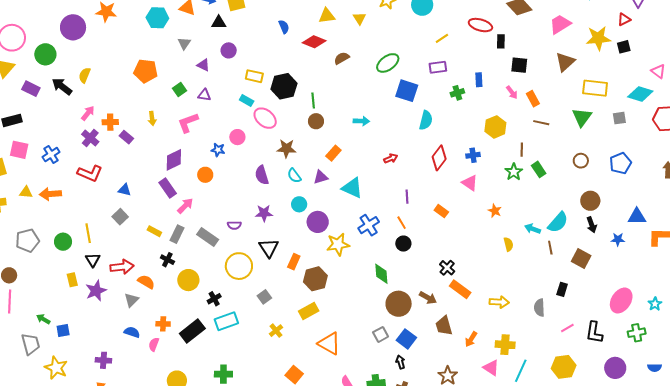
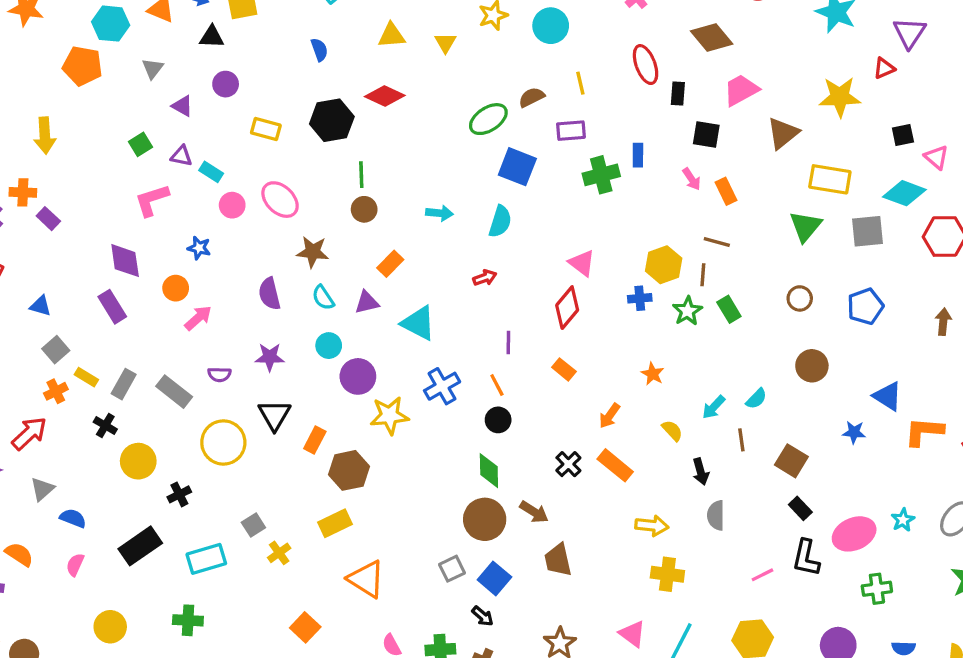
pink trapezoid: (560, 24) -> (741, 90), moved
red ellipse: (480, 25) -> (646, 65), turned 50
yellow line: (442, 38) -> (580, 83), turned -72
red diamond: (314, 42) -> (385, 96), moved
black square: (624, 47) -> (903, 135), moved
brown semicircle: (342, 58) -> (532, 97), moved
orange pentagon: (146, 71) -> (82, 66), moved
black hexagon: (284, 86) -> (332, 120), moved
green cross: (457, 93) -> (601, 175), size x1.5
cyan rectangle: (247, 100) -> (211, 172), moved
yellow arrow: (152, 118) -> (45, 136), moved, size x1.5
gray square: (619, 118) -> (868, 231), size x1.5
cyan semicircle: (426, 120) -> (500, 221), moved
brown line: (541, 123) -> (717, 242), moved
yellow hexagon: (495, 127) -> (664, 265), moved
pink circle: (237, 137) -> (232, 205), moved
blue cross: (473, 155) -> (640, 298), moved
red diamond: (439, 158) -> (567, 308), moved
purple diamond: (174, 160) -> (125, 261), turned -75
pink triangle: (470, 183) -> (582, 263), moved
pink arrow: (185, 206) -> (198, 318), moved
gray square: (120, 217) -> (56, 350), moved
blue triangle: (637, 217) -> (888, 396), turned 30
cyan semicircle: (558, 222) -> (756, 399), size x0.6
black arrow: (592, 225) -> (701, 472), moved
cyan arrow: (533, 229) -> (714, 407), turned -70
yellow semicircle: (508, 244) -> (672, 431), turned -32
red arrow: (122, 267) -> (29, 433), turned -40
green diamond: (381, 274) -> (489, 471), moved
orange semicircle: (146, 282) -> (19, 554), moved
orange rectangle: (460, 289) -> (615, 465), moved
black rectangle: (562, 289) -> (800, 508), moved, turned -64
gray square: (264, 297) -> (253, 525), moved
pink ellipse: (621, 300) -> (854, 534), turned 30
cyan star: (655, 304) -> (903, 520), moved
gray semicircle: (539, 308) -> (716, 515), moved
cyan rectangle: (226, 321) -> (206, 559), moved
orange cross: (163, 324) -> (56, 391), moved, turned -32
blue semicircle: (132, 332) -> (73, 518), moved
black L-shape: (594, 332) -> (806, 558), moved
orange arrow: (471, 339) -> (609, 416), moved
yellow cross: (505, 345) -> (667, 574), moved
black arrow: (400, 362) -> (483, 616), turned 144

